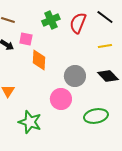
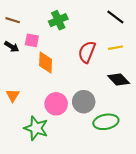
red semicircle: (78, 23) -> (87, 52), moved
gray circle: (75, 76) -> (84, 102), moved
pink circle: (61, 99) -> (56, 104), moved

